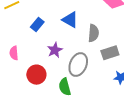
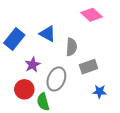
blue rectangle: (37, 24) -> (14, 39), size x1.5
red circle: (36, 75) -> (24, 89), moved

